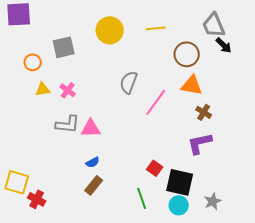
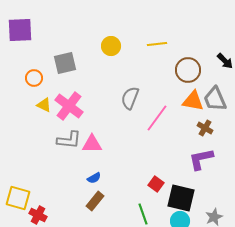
gray trapezoid: (214, 25) -> (215, 99), moved
yellow circle: (110, 30) -> (111, 46), size x0.7
yellow triangle: (43, 89) -> (44, 105), turned 35
pink cross: (68, 90) -> (69, 106), size x1.8

